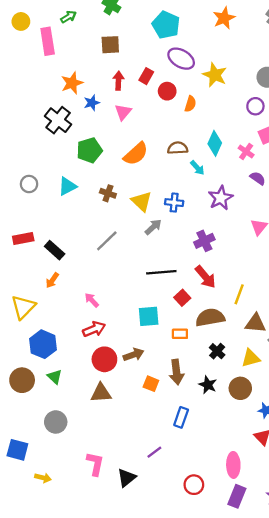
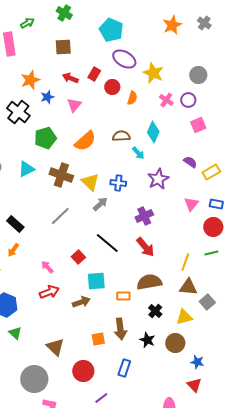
orange star: (224, 18) -> (172, 25), moved
red arrow: (118, 81) -> (70, 78), turned -70
pink cross: (246, 152) -> (166, 100), moved
brown cross: (108, 193) -> (61, 175), size x1.6
black line: (161, 272) -> (107, 243), turned 45
yellow line: (239, 294) -> (185, 262), moved
red square: (182, 298) -> (78, 257), moved
brown arrow: (134, 355) -> (81, 302), moved
red circle: (104, 359) -> (83, 371), moved
orange square: (151, 384) -> (98, 339), turned -32
brown triangle: (101, 393) -> (55, 347), turned 48
gray circle: (56, 422) -> (34, 379), moved, size x1.4

